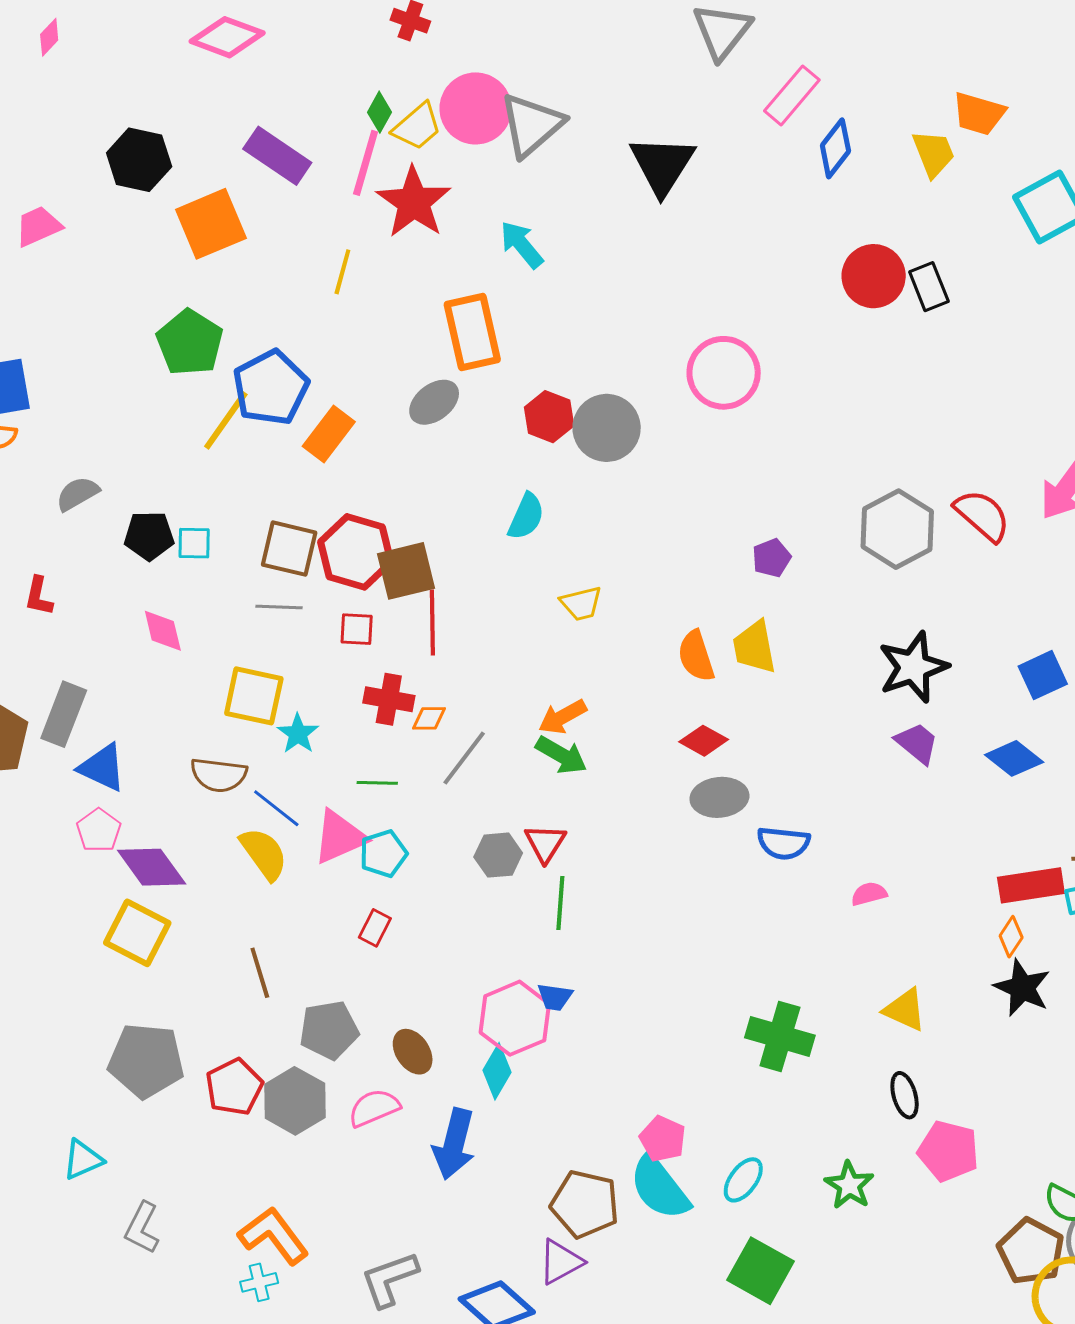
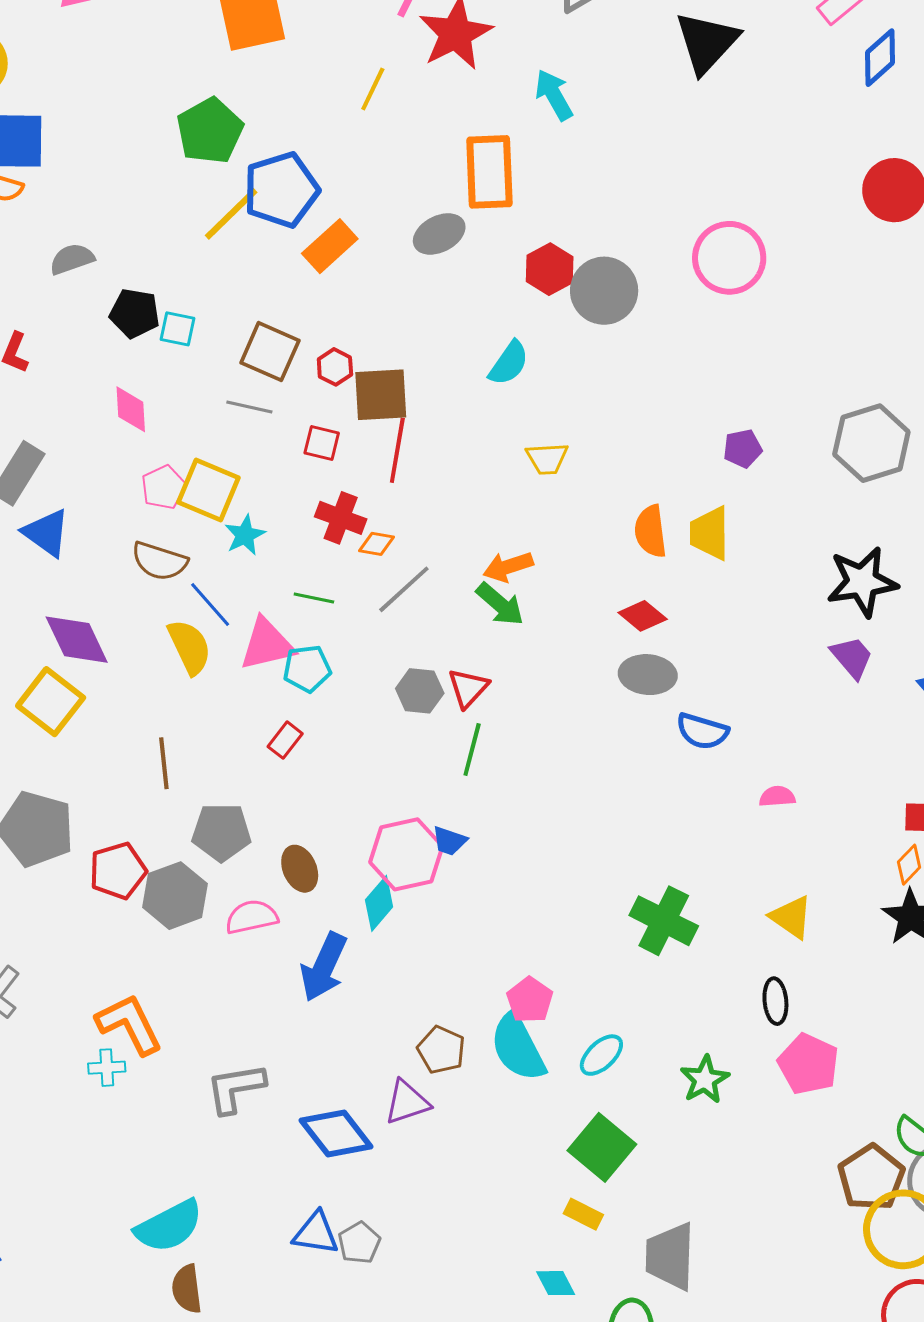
red hexagon: (356, 552) -> (335, 367), size x0.5
pink pentagon: (99, 830) -> (163, 487), moved
brown pentagon: (585, 1204) -> (441, 1050), size x0.7

